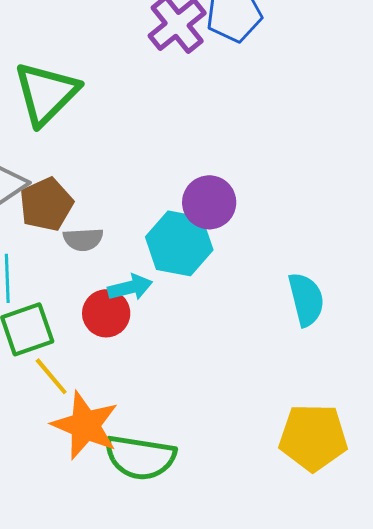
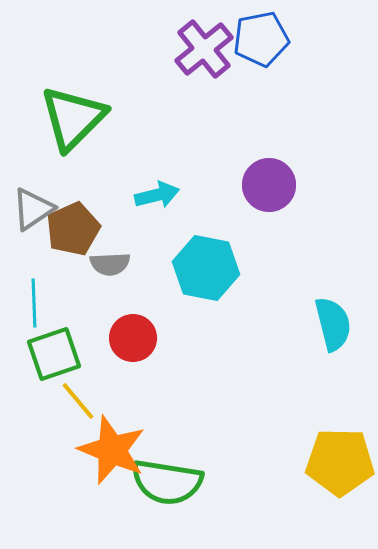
purple circle: (209, 202) -> (269, 185), moved
cyan arrow: (130, 287) -> (157, 195), moved

